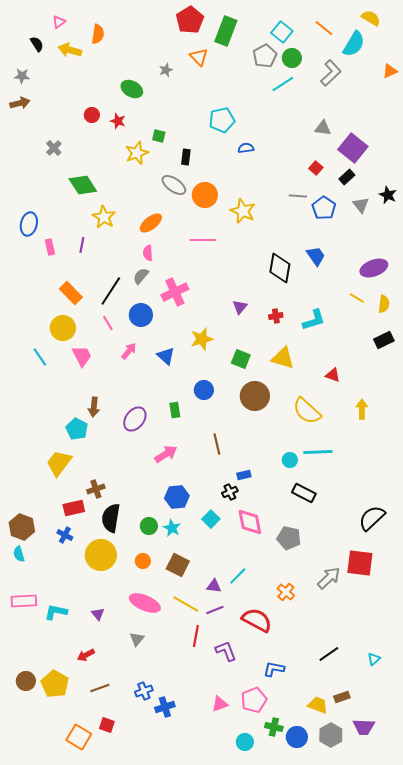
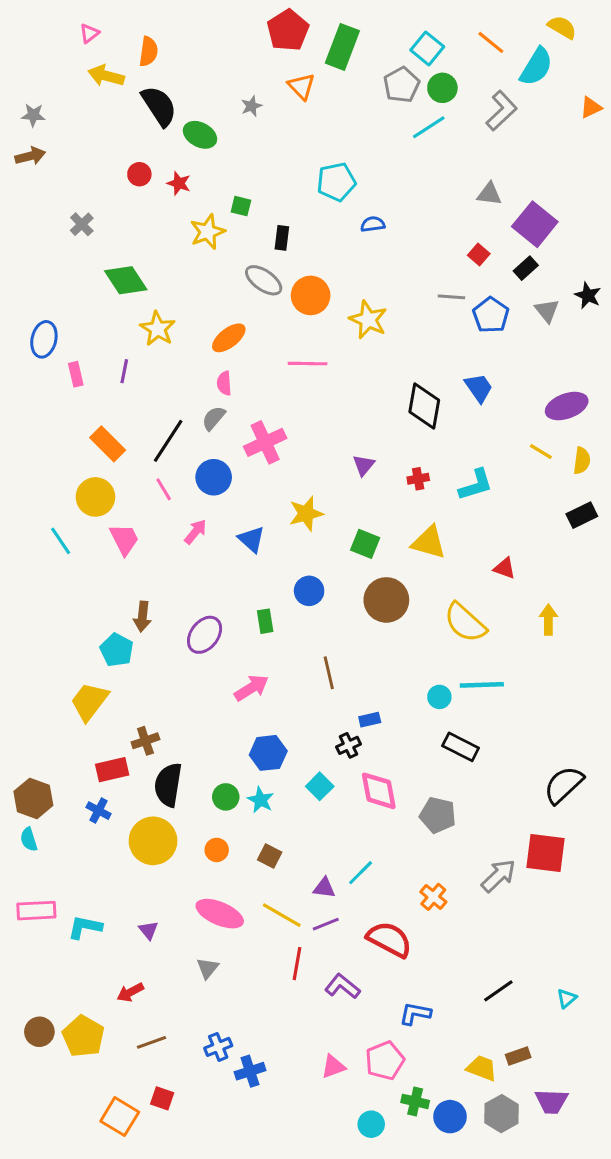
black semicircle: (37, 44) -> (159, 106), moved, size x1.8
brown square: (178, 565) -> (270, 856), size x0.7
purple L-shape: (226, 651) -> (342, 986), turned -30

